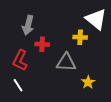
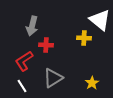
red L-shape: (20, 60) -> (24, 61), turned 30
gray triangle: (66, 62) -> (53, 78), moved, turned -35

